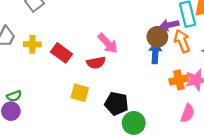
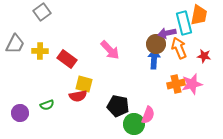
red semicircle: (96, 63) -> (78, 96), moved
yellow square: (80, 93) -> (84, 84), moved
green semicircle: (14, 96) -> (47, 105), moved
pink semicircle: (188, 113) -> (148, 115), moved

